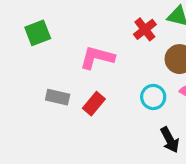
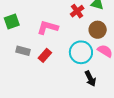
green square: (38, 33) -> (12, 21), moved
cyan circle: (153, 97) -> (81, 52), size x1.5

